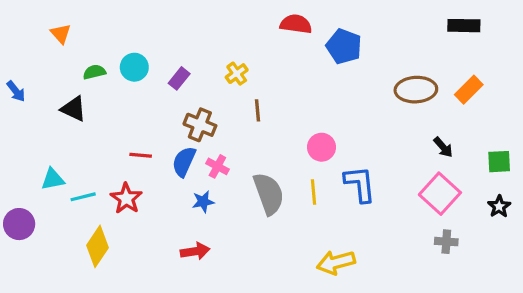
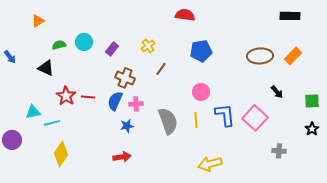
orange triangle: (61, 34) -> (38, 21), turned 40
blue pentagon: (344, 46) -> (201, 51), moved, turned -30
brown line: (257, 110) -> (161, 69), turned 40
pink cross: (217, 166) -> (136, 104), turned -32
pink square: (440, 194) -> (255, 118), moved
red star: (126, 198) -> (66, 96), moved

